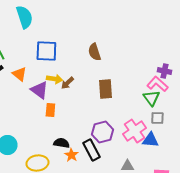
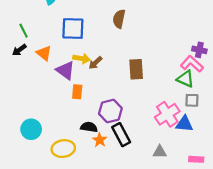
brown semicircle: (94, 52) -> (119, 19), moved, turned 30
green triangle: (151, 98) -> (185, 79), turned -30
purple hexagon: (102, 132) -> (110, 111), moved

